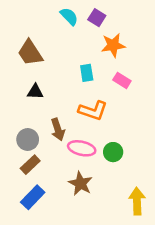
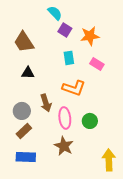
purple square: (97, 18) -> (65, 30), moved
pink ellipse: (82, 148) -> (65, 118), turned 70
blue rectangle: (33, 197) -> (26, 157), turned 48

